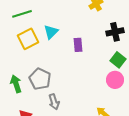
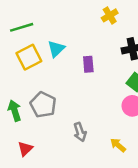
gray arrow: (54, 102) -> (80, 132), moved

